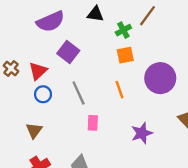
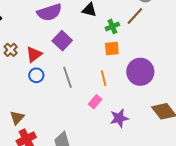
pink rectangle: (93, 123) -> (95, 102), moved, turned 32
brown triangle: (34, 130) -> (17, 118), moved

